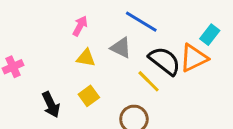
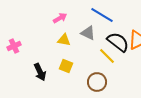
pink arrow: (80, 26) -> (60, 18), turned 32
yellow square: (89, 96) -> (66, 66), turned -32

